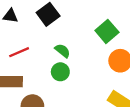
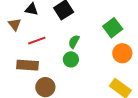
green semicircle: (62, 51) -> (74, 42), turned -104

